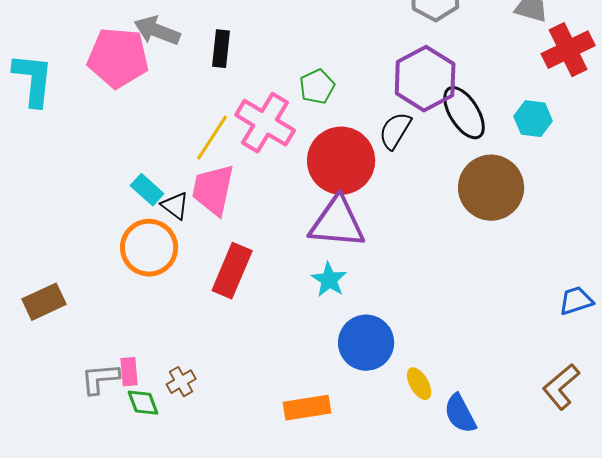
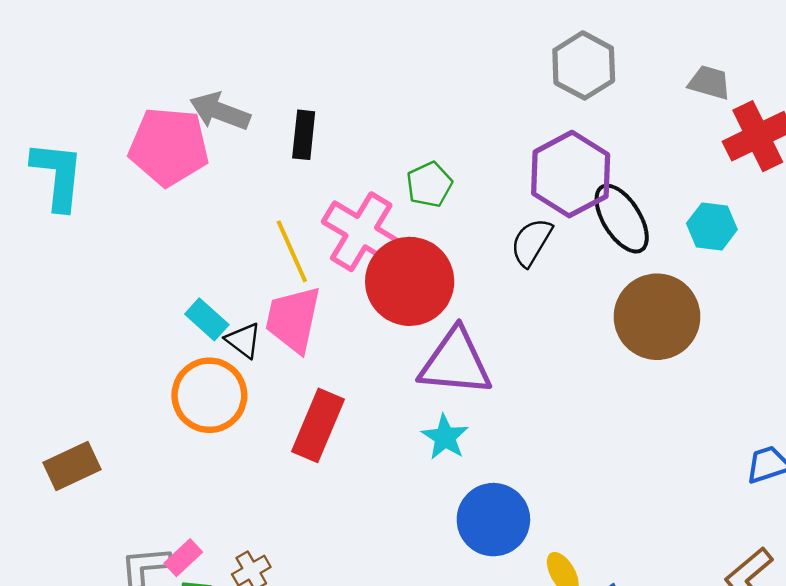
yellow line: (212, 138) -> (292, 251), turned -57
red circle: (341, 161) -> (410, 281), moved
pink rectangle: (129, 372) -> (183, 558), turned 52

